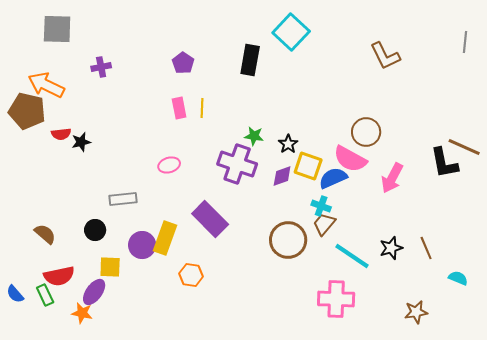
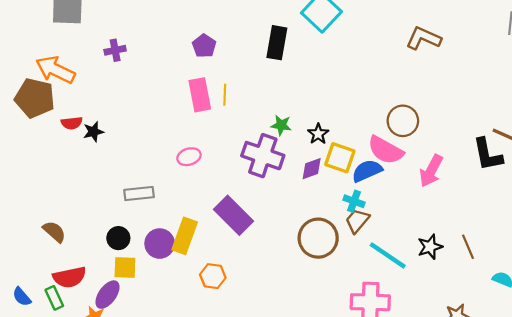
brown L-shape: (385, 56) -> (424, 38), turned 140
pink rectangle: (179, 108) -> (200, 95), size x1.4
black circle: (95, 230) -> (118, 238), moved

